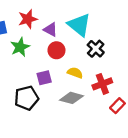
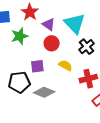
red star: (28, 19) -> (30, 12), turned -30
gray diamond: (71, 98) -> (44, 92), moved

